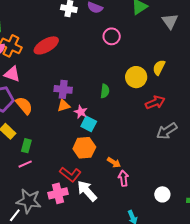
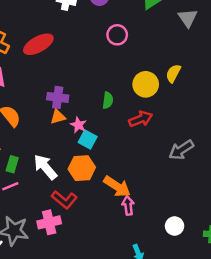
red arrow: (155, 102) -> (141, 119), moved
orange arrow: (114, 162) -> (117, 186), size x1.6
white arrow: (87, 191) -> (45, 167), moved

